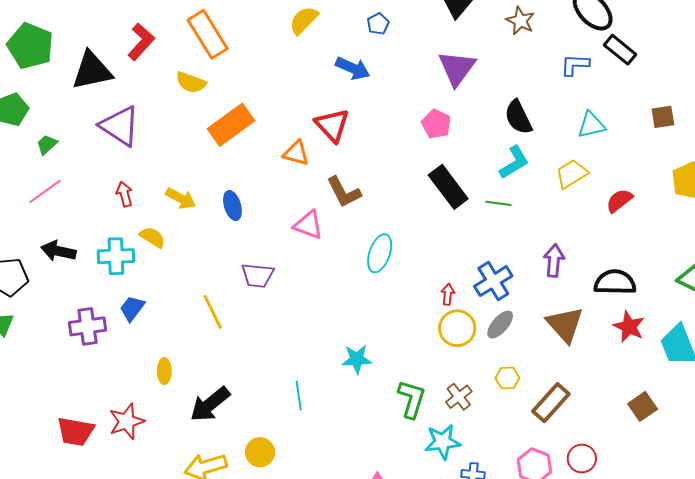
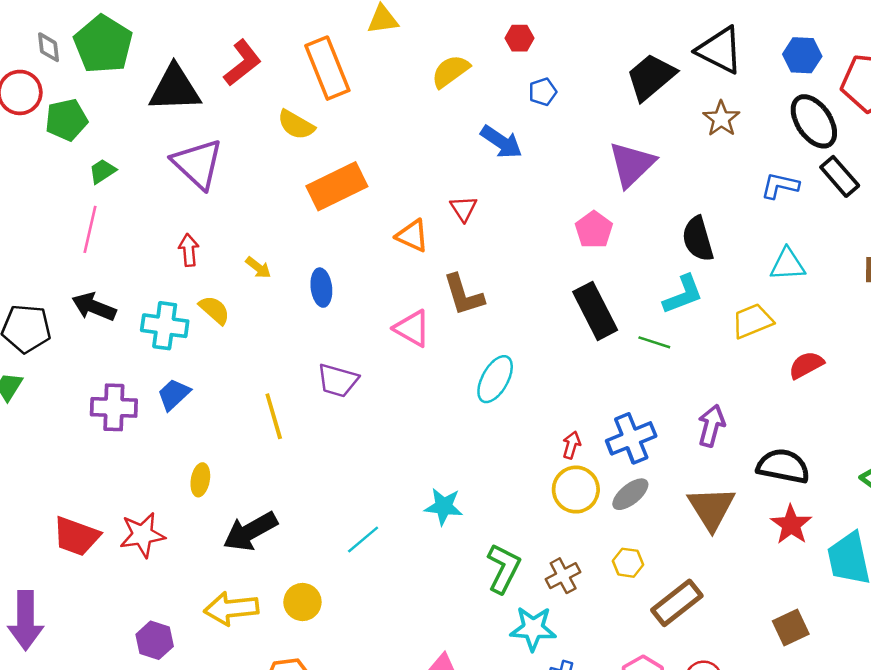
red triangle: (332, 125) -> (464, 209), size x0.6
pink line: (45, 191) -> (90, 229), turned -51
yellow arrow: (181, 198) -> (258, 268), size x0.7
cyan line: (299, 396) -> (363, 540), turned 48

